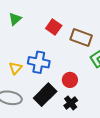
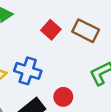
brown rectangle: (81, 37) -> (86, 31), moved

